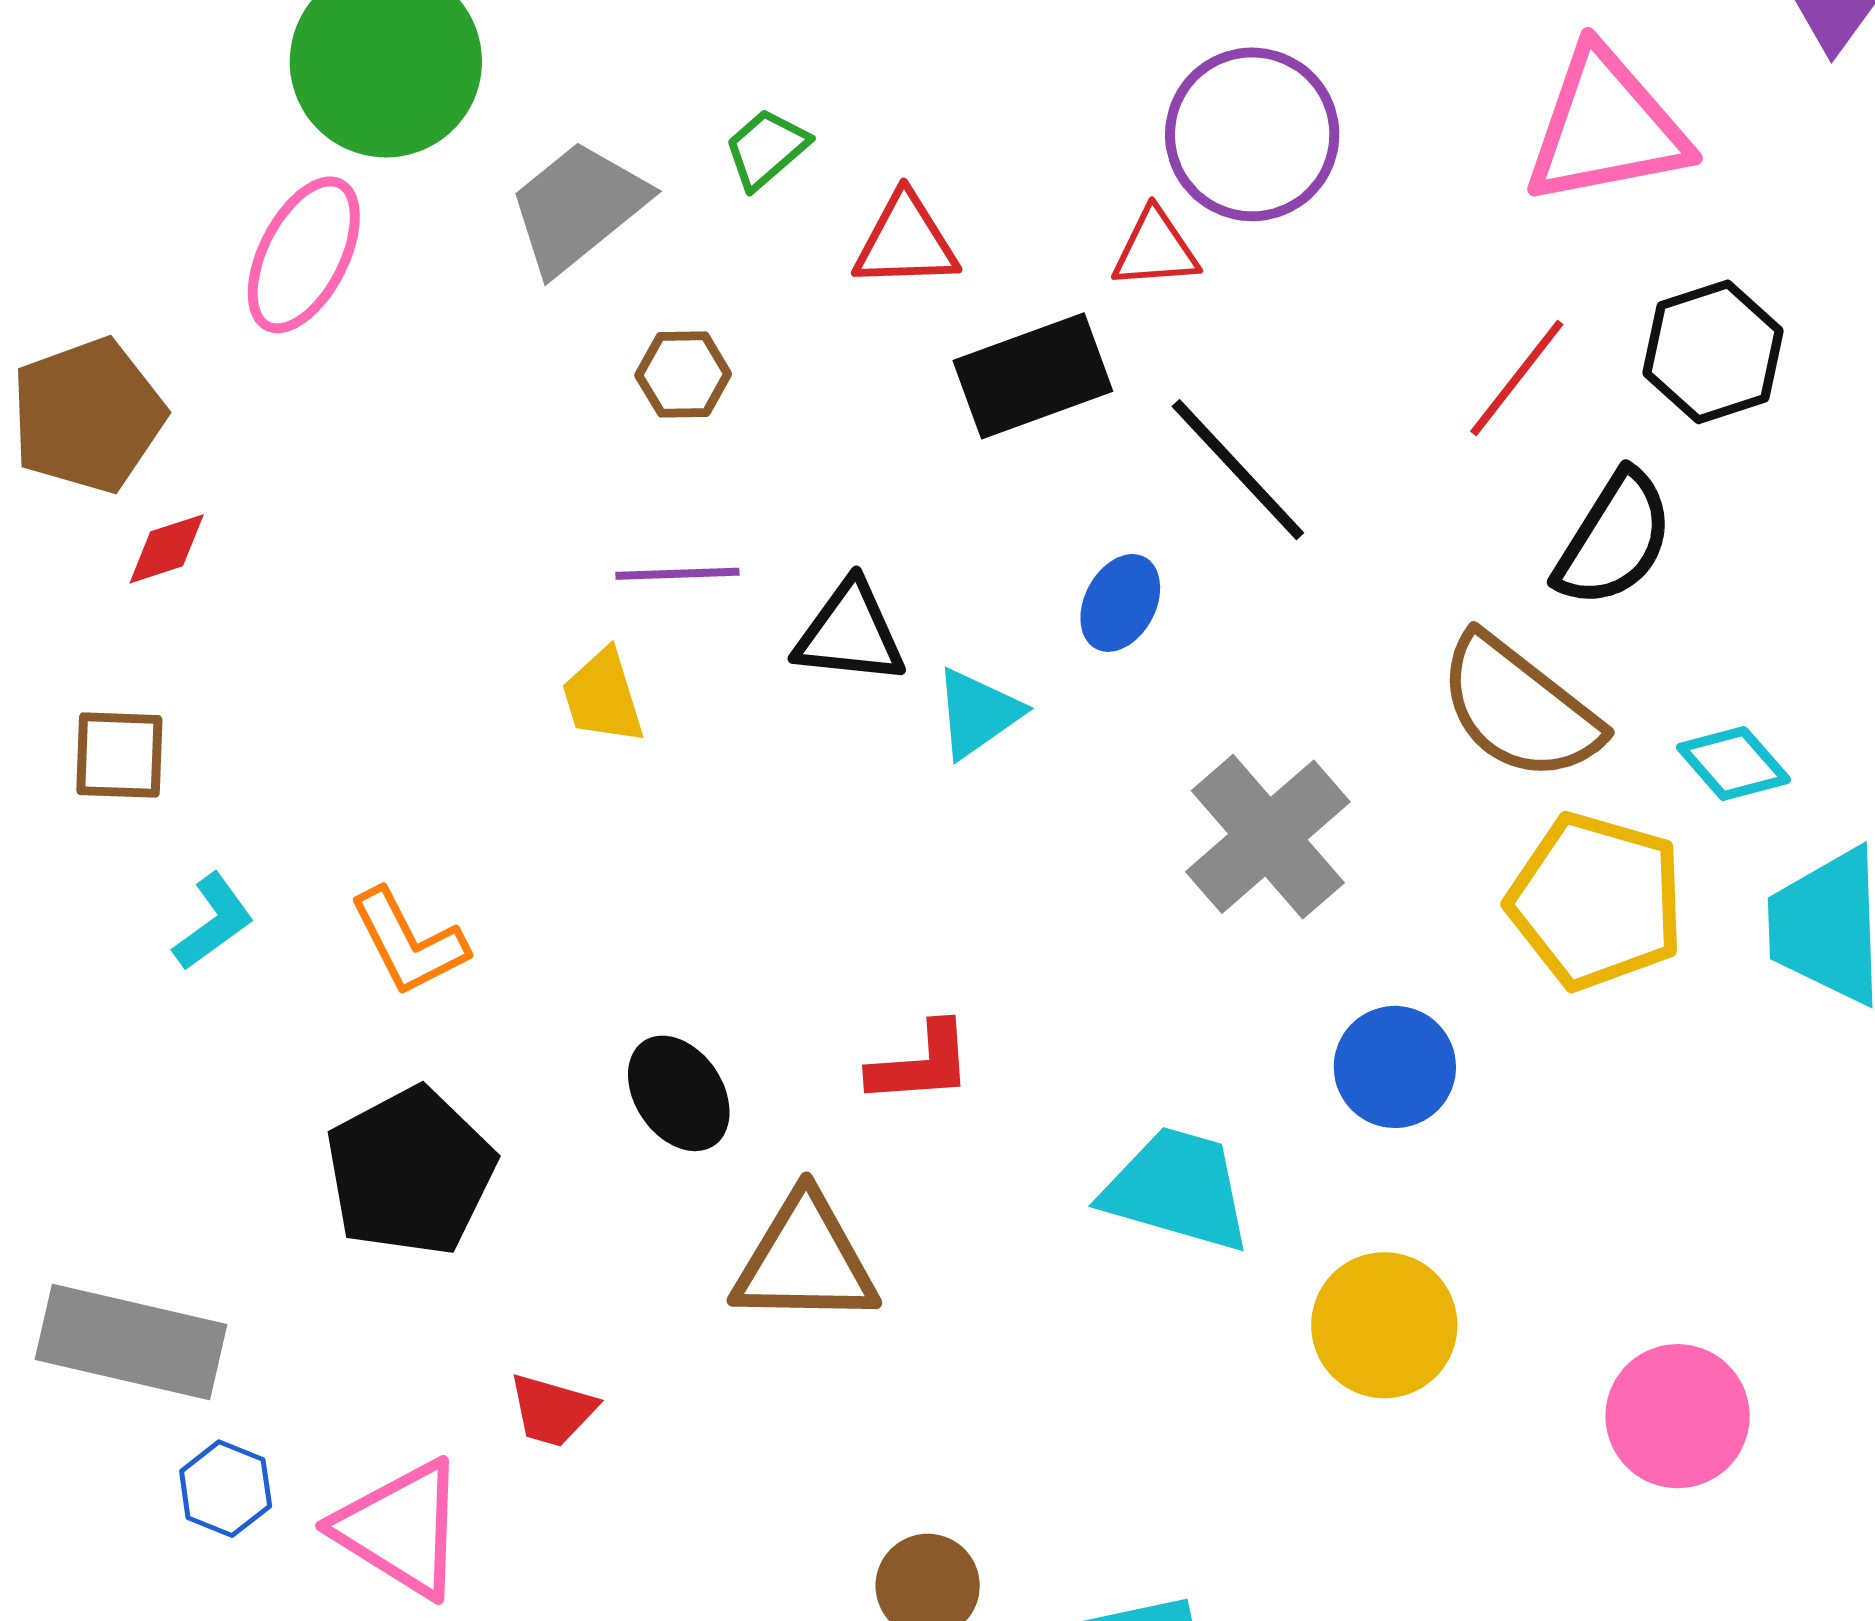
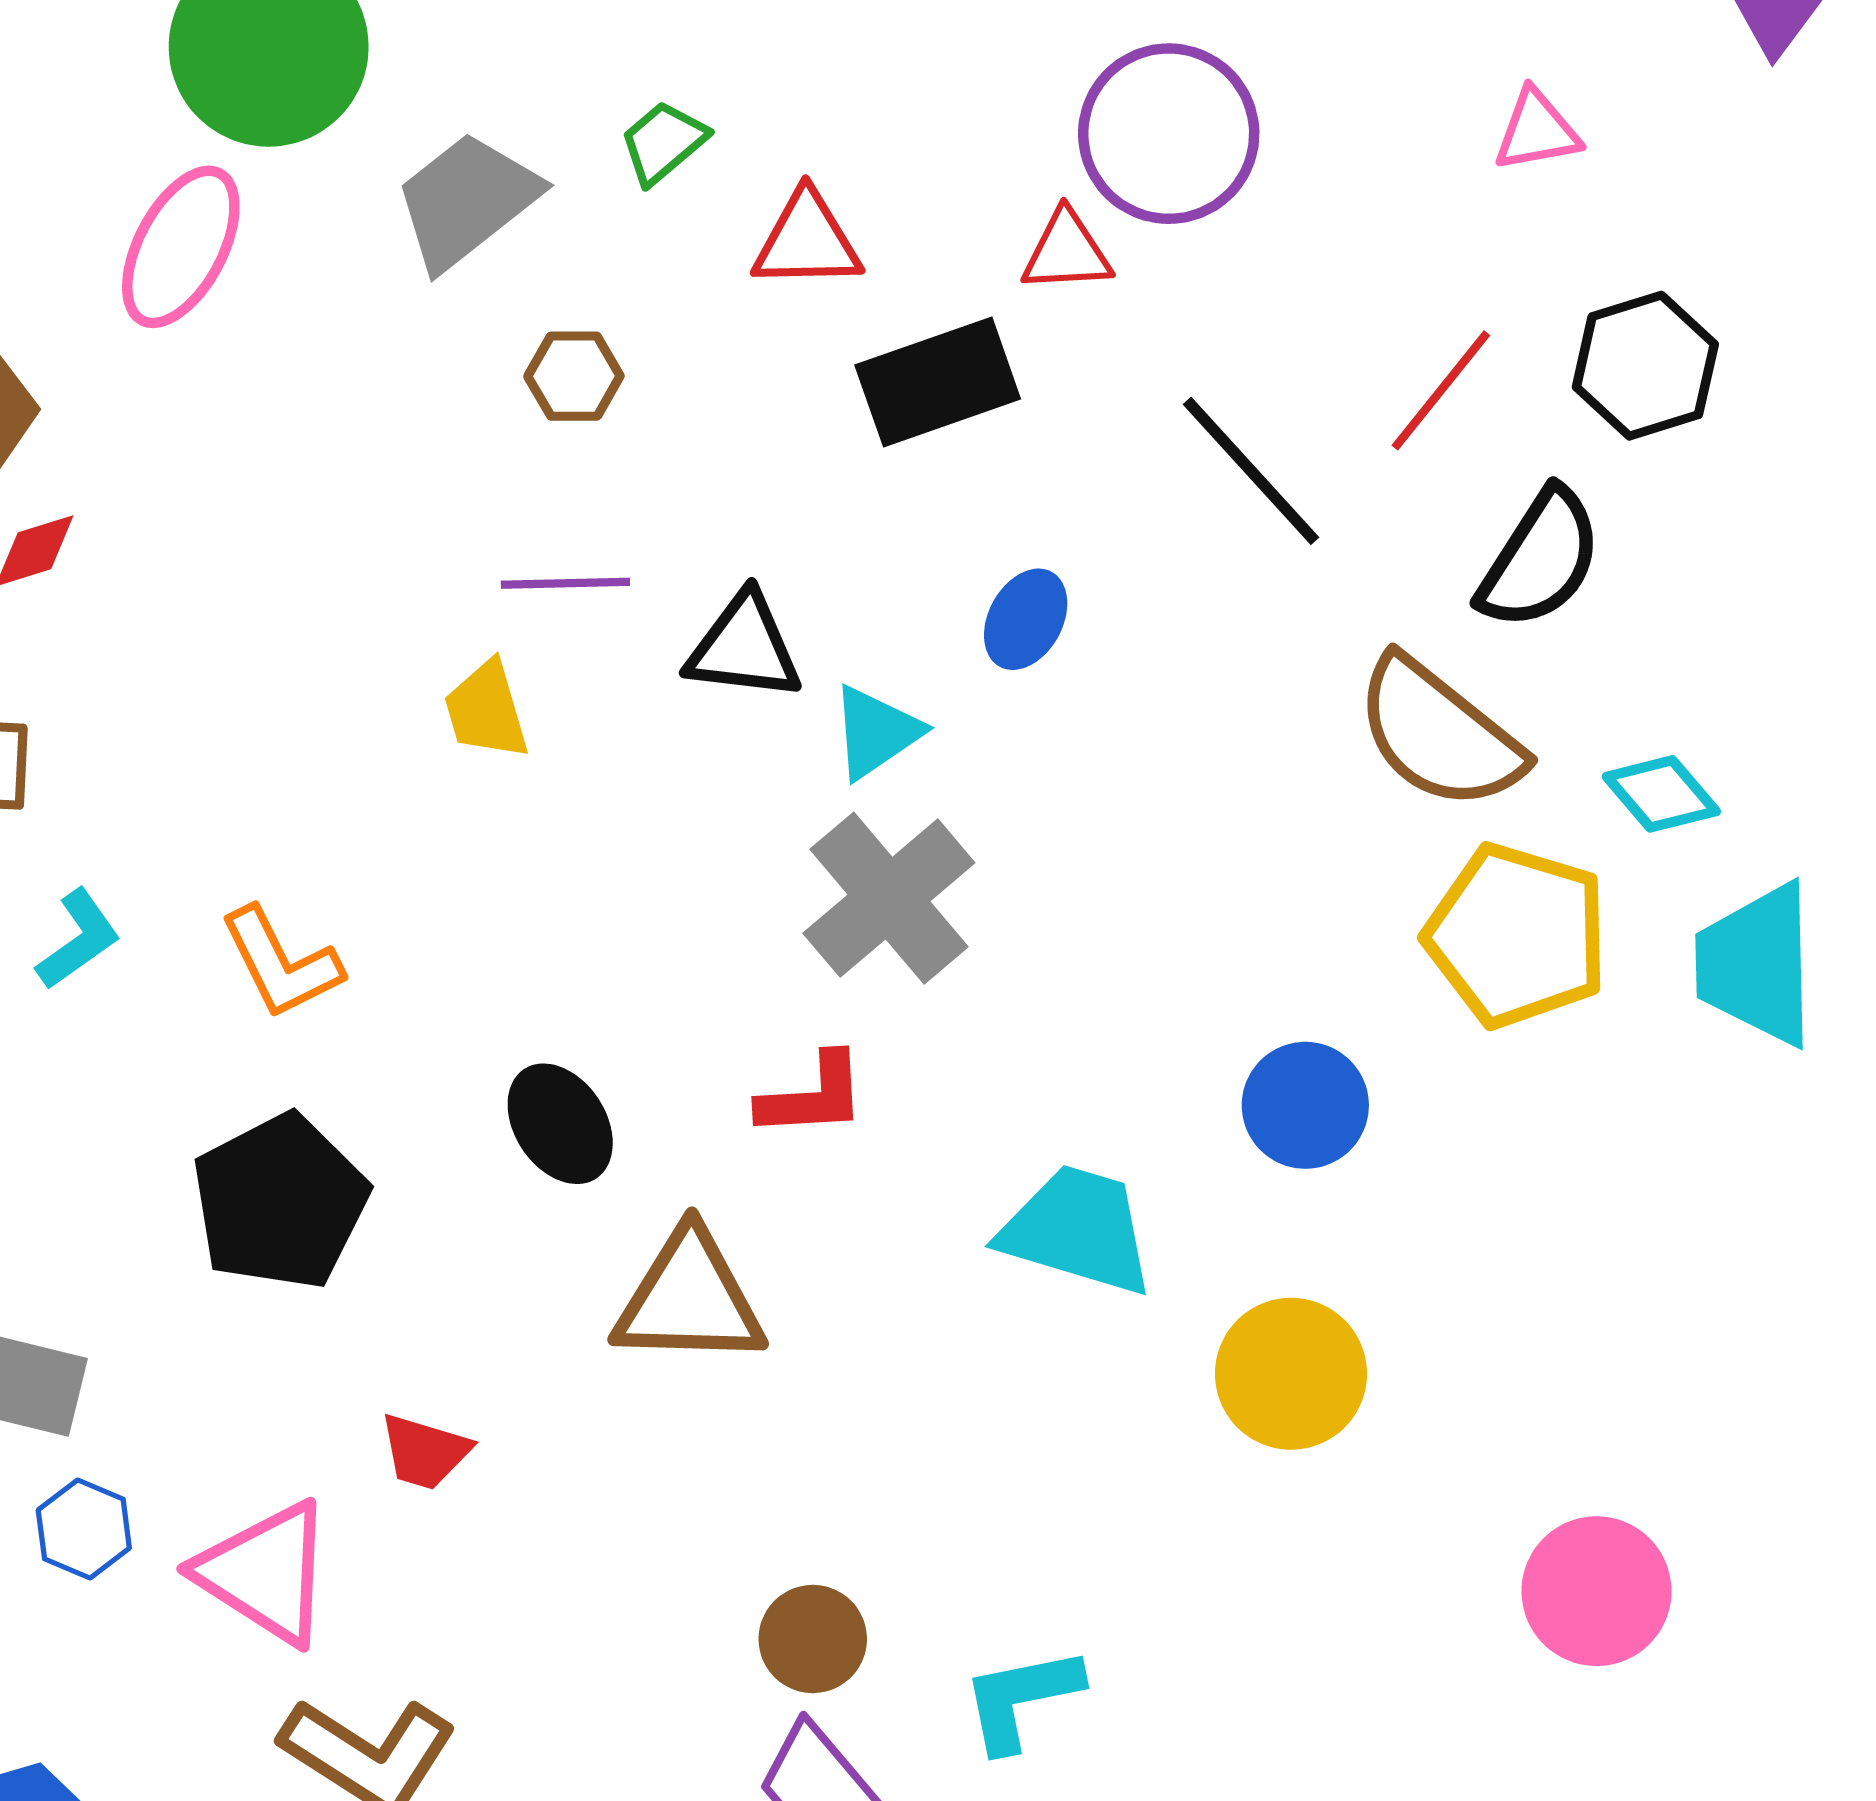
pink triangle: (1606, 127) -> (1537, 131), size x0.5
black line: (1238, 470) -> (1251, 471), moved
gray cross: (1268, 837) -> (889, 898), moved
pink circle: (1678, 1416) -> (1596, 1591), moved

